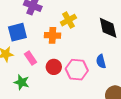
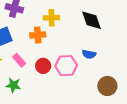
yellow cross: (68, 20) -> (51, 18), turned 35
blue semicircle: (101, 61) -> (89, 54), turned -56

